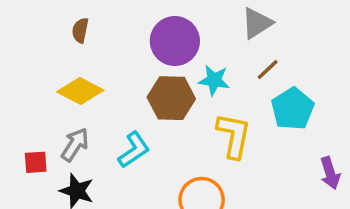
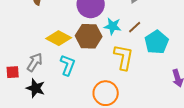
brown line: (268, 70) -> (135, 27), moved
yellow diamond: (80, 91) -> (59, 38), moved
cyan L-shape: (134, 150) -> (68, 65), turned -35

